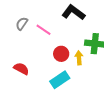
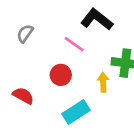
pink line: (43, 30) -> (74, 44), moved
red circle: (61, 54) -> (61, 75), moved

